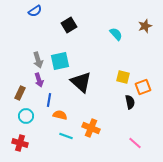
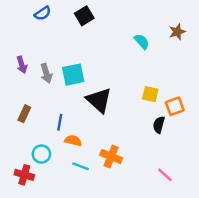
black square: (69, 25) -> (84, 16), moved
purple arrow: (39, 80) -> (22, 65), moved
black semicircle: (130, 102) -> (159, 125), turned -152
cyan circle: (26, 116) -> (41, 154), moved

